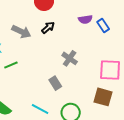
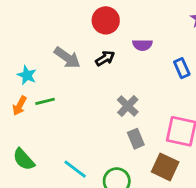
purple semicircle: (85, 19) -> (142, 45), moved
gray rectangle: (55, 83) -> (136, 139), moved

